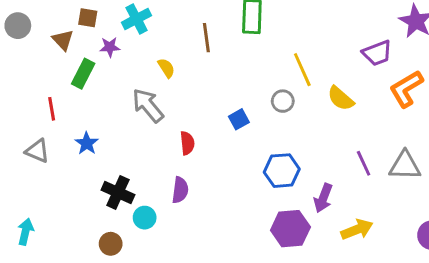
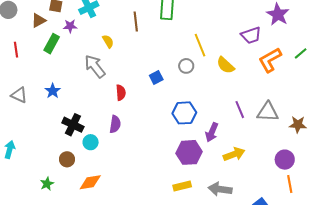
brown triangle: (63, 40) -> (39, 20), turned 42
red line: (52, 109) -> (16, 50), moved

